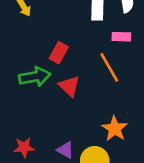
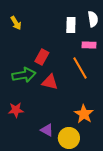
red triangle: (69, 86) -> (50, 82), turned -30
red star: (24, 147) -> (16, 110), moved

